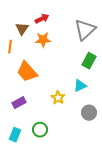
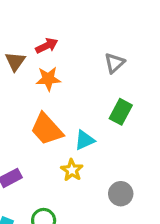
gray triangle: (85, 30) -> (114, 63), size x0.6
orange trapezoid: (27, 72) -> (47, 129), moved
cyan triangle: (80, 86) -> (84, 140), moved

